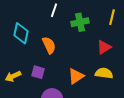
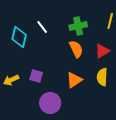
white line: (54, 10) -> (42, 27), moved, turned -56
orange semicircle: (49, 45) -> (76, 49), moved
yellow semicircle: (104, 73) -> (102, 77), turned -96

